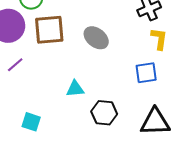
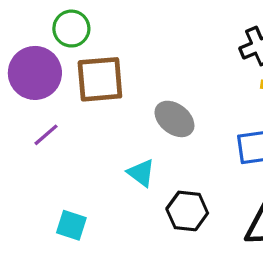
gray ellipse: (96, 38) -> (174, 119), moved
cyan triangle: (75, 89) -> (141, 173), turned 42

